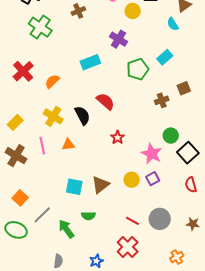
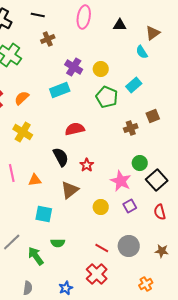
yellow circle: (133, 11) -> (101, 69), moved
purple cross: (119, 39) -> (74, 67), moved
green pentagon: (138, 69) -> (107, 97), turned -30
orange semicircle: (52, 81) -> (22, 98), moved
red semicircle: (105, 101) -> (75, 129), turned -54
black semicircle: (82, 115) -> (61, 157), moved
yellow cross: (53, 116) -> (23, 132), moved
orange triangle: (68, 145) -> (35, 180), moved
purple square: (153, 179) -> (130, 206), moved
brown triangle: (100, 185) -> (70, 190), moved

